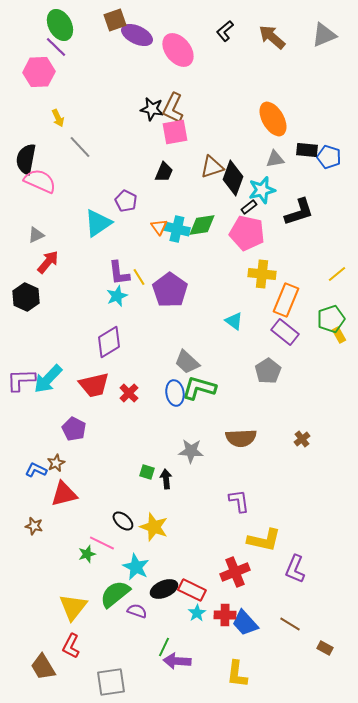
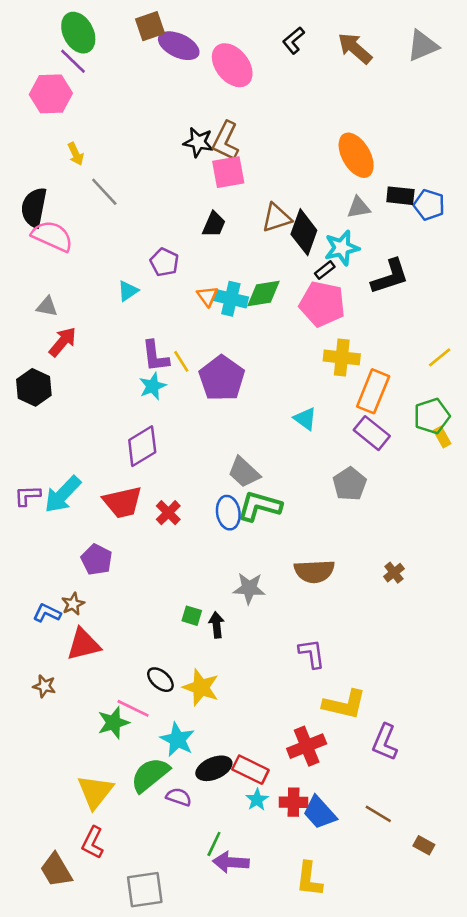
cyan triangle: (98, 223) -> (128, 291), size x0.6
gray triangle: (36, 235) -> (47, 307), turned 36
purple L-shape: (21, 380) -> (27, 496), size x0.7
green star: (87, 554) -> (113, 723), size x1.4

